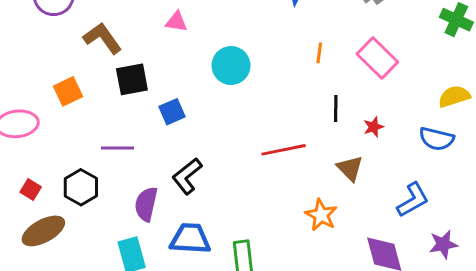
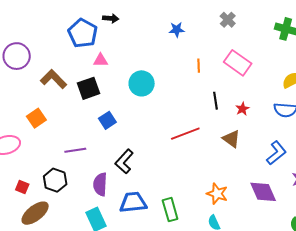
black square: (132, 79) -> (88, 88), moved
orange star: (321, 215) -> (217, 194), moved

